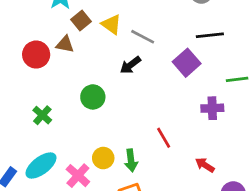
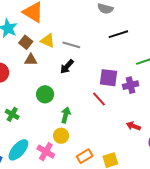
brown triangle: (65, 44) -> (31, 60), moved
purple square: (187, 63) -> (108, 78), moved, turned -30
red line: (164, 138) -> (99, 99), moved
green arrow: (131, 160) -> (66, 115), moved, turned -147

